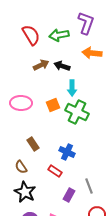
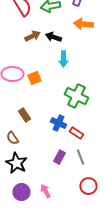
orange square: (53, 105) -> (34, 78), moved
green cross: (77, 112) -> (76, 96), moved
red rectangle: (55, 171) -> (76, 133), moved
purple rectangle: (69, 195) -> (59, 157), moved

